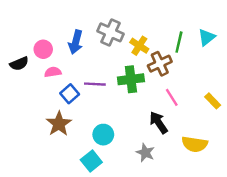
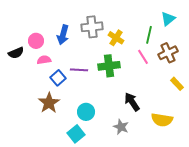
gray cross: (110, 32) -> (92, 27), turned -30
cyan triangle: (207, 37) -> (168, 19), moved
brown cross: (160, 64) -> (168, 53), moved
pink line: (172, 97) -> (143, 57), moved

